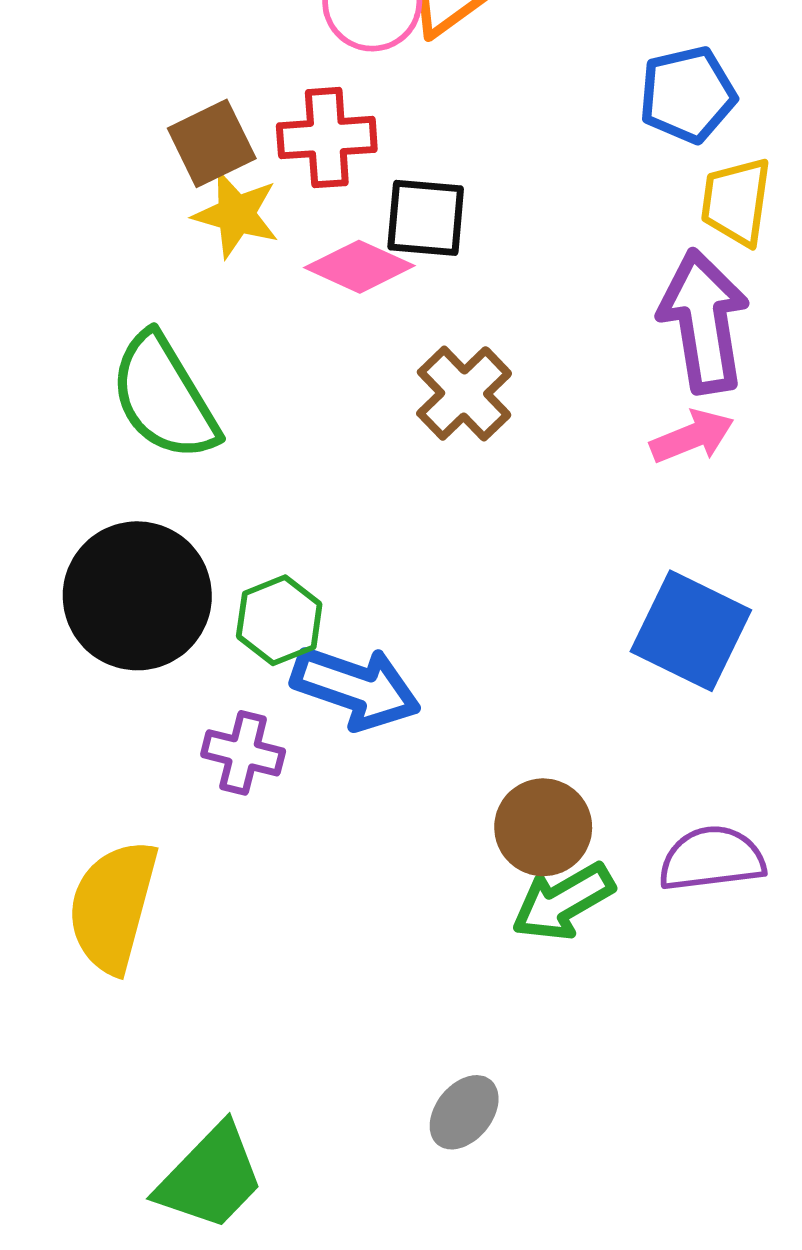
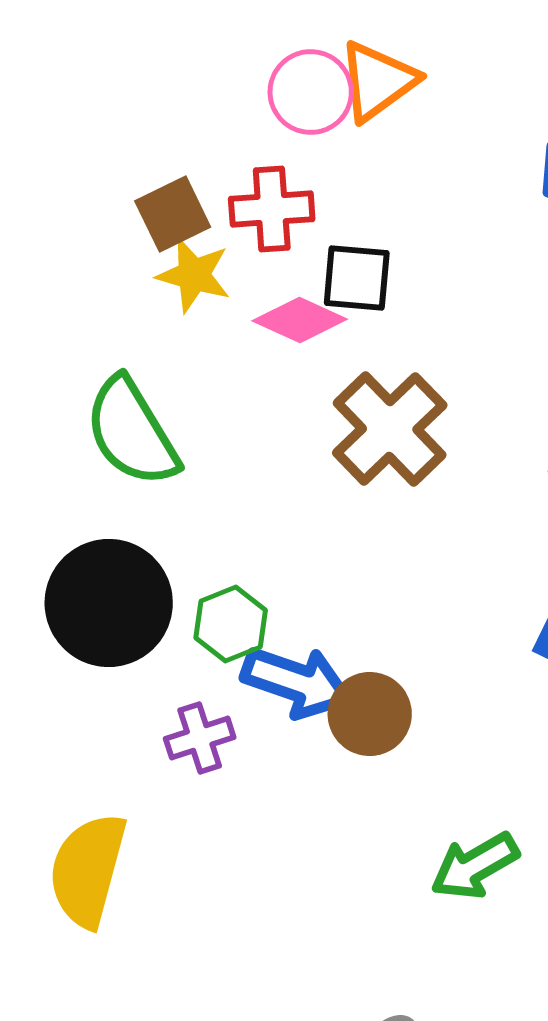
brown cross: (464, 393) -> (390, 429), size x1.4
purple cross: (243, 753) -> (200, 738), turned -32
brown circle: (543, 827) -> (370, 714), moved

